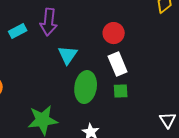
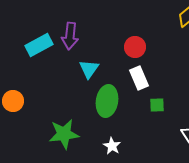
cyan rectangle: (18, 31) -> (39, 45), size x1.5
green square: (121, 91) -> (157, 105), moved

